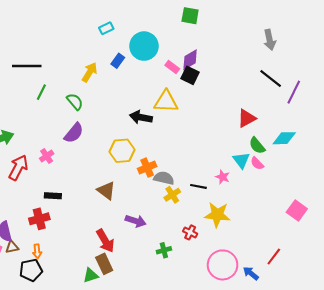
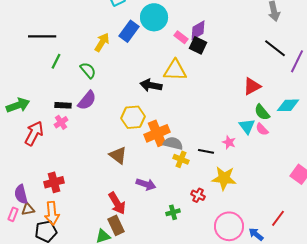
blue rectangle: (118, 61) -> (129, 31), size x1.5
orange cross: (147, 168) -> (157, 133), size x1.4
yellow cross: (172, 195) -> (181, 159), turned -35
black rectangle: (53, 196) -> (63, 105), moved
orange arrow: (37, 251) -> (52, 213), size x1.6

